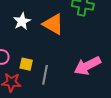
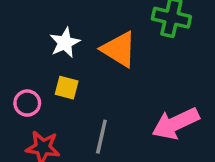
yellow square: (26, 64) -> (67, 88), moved

